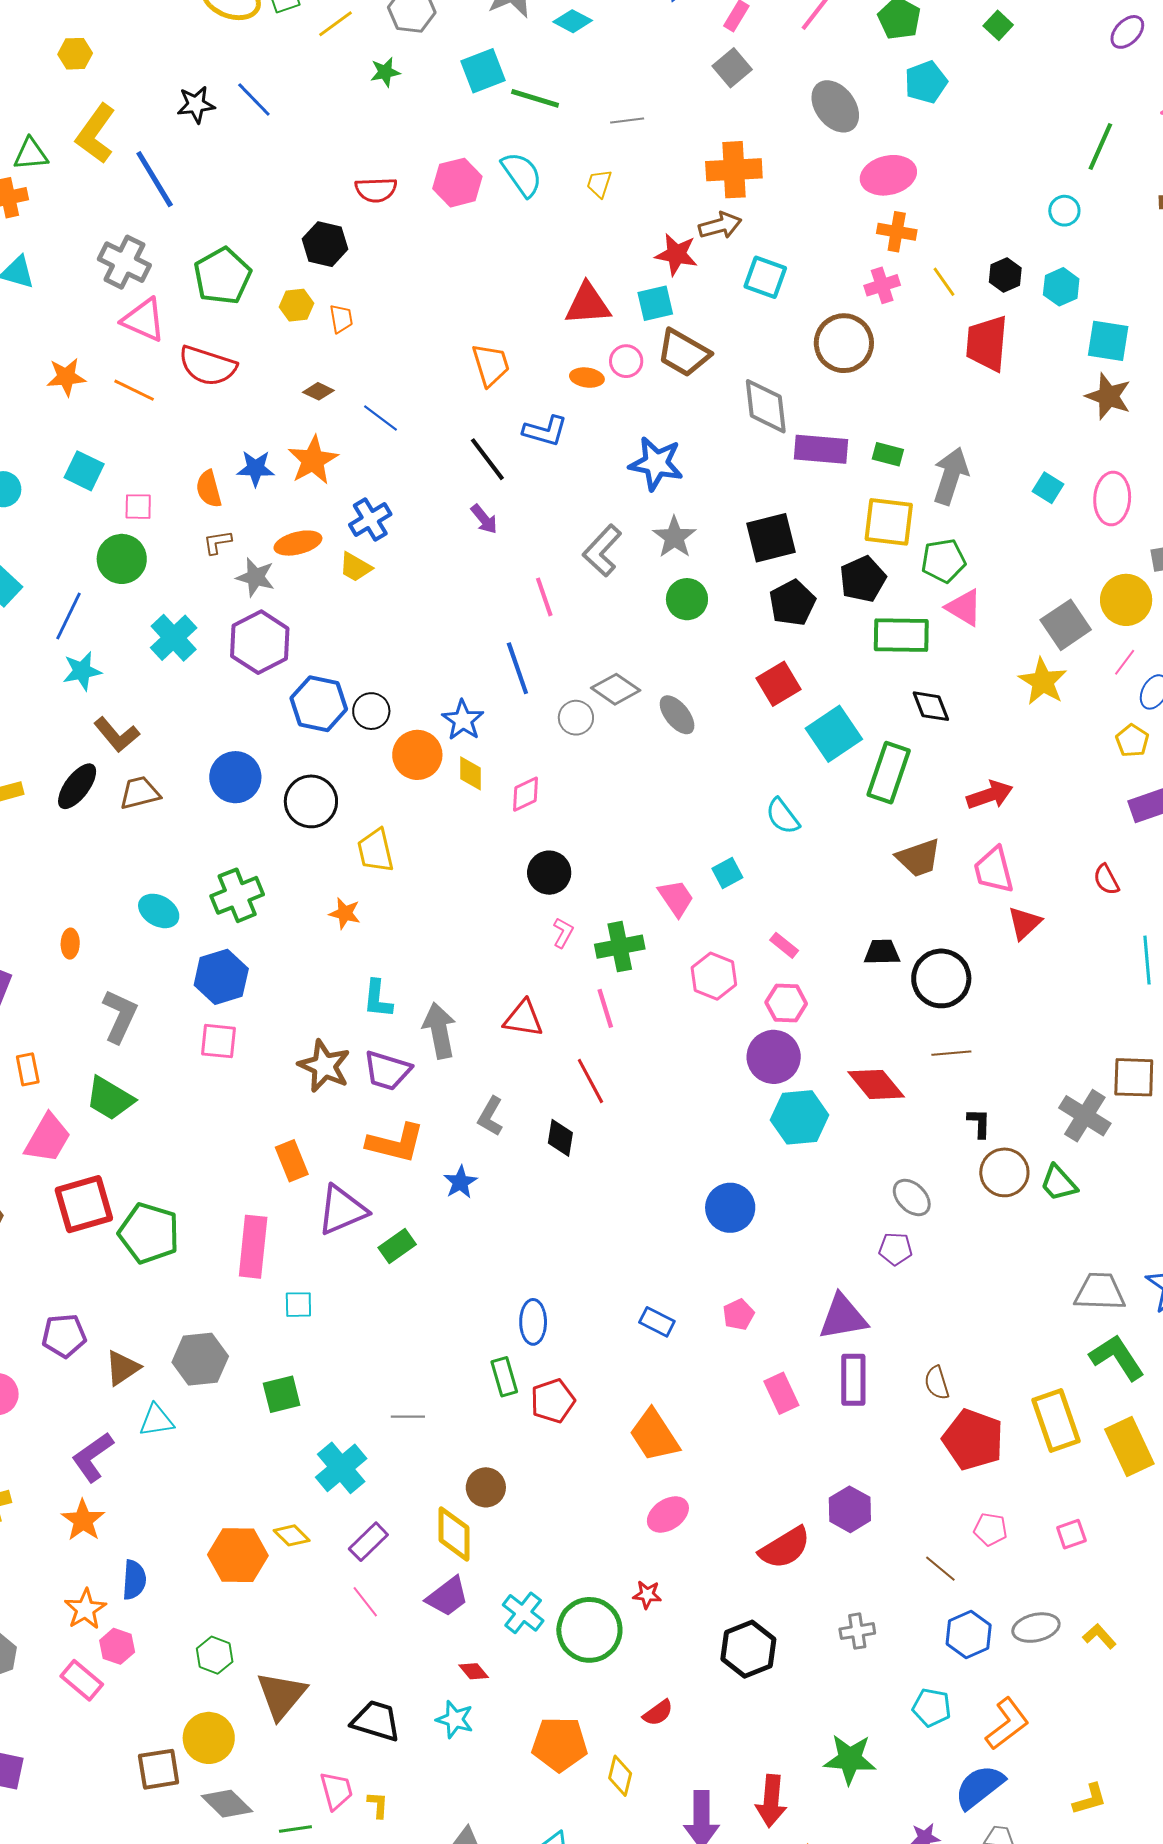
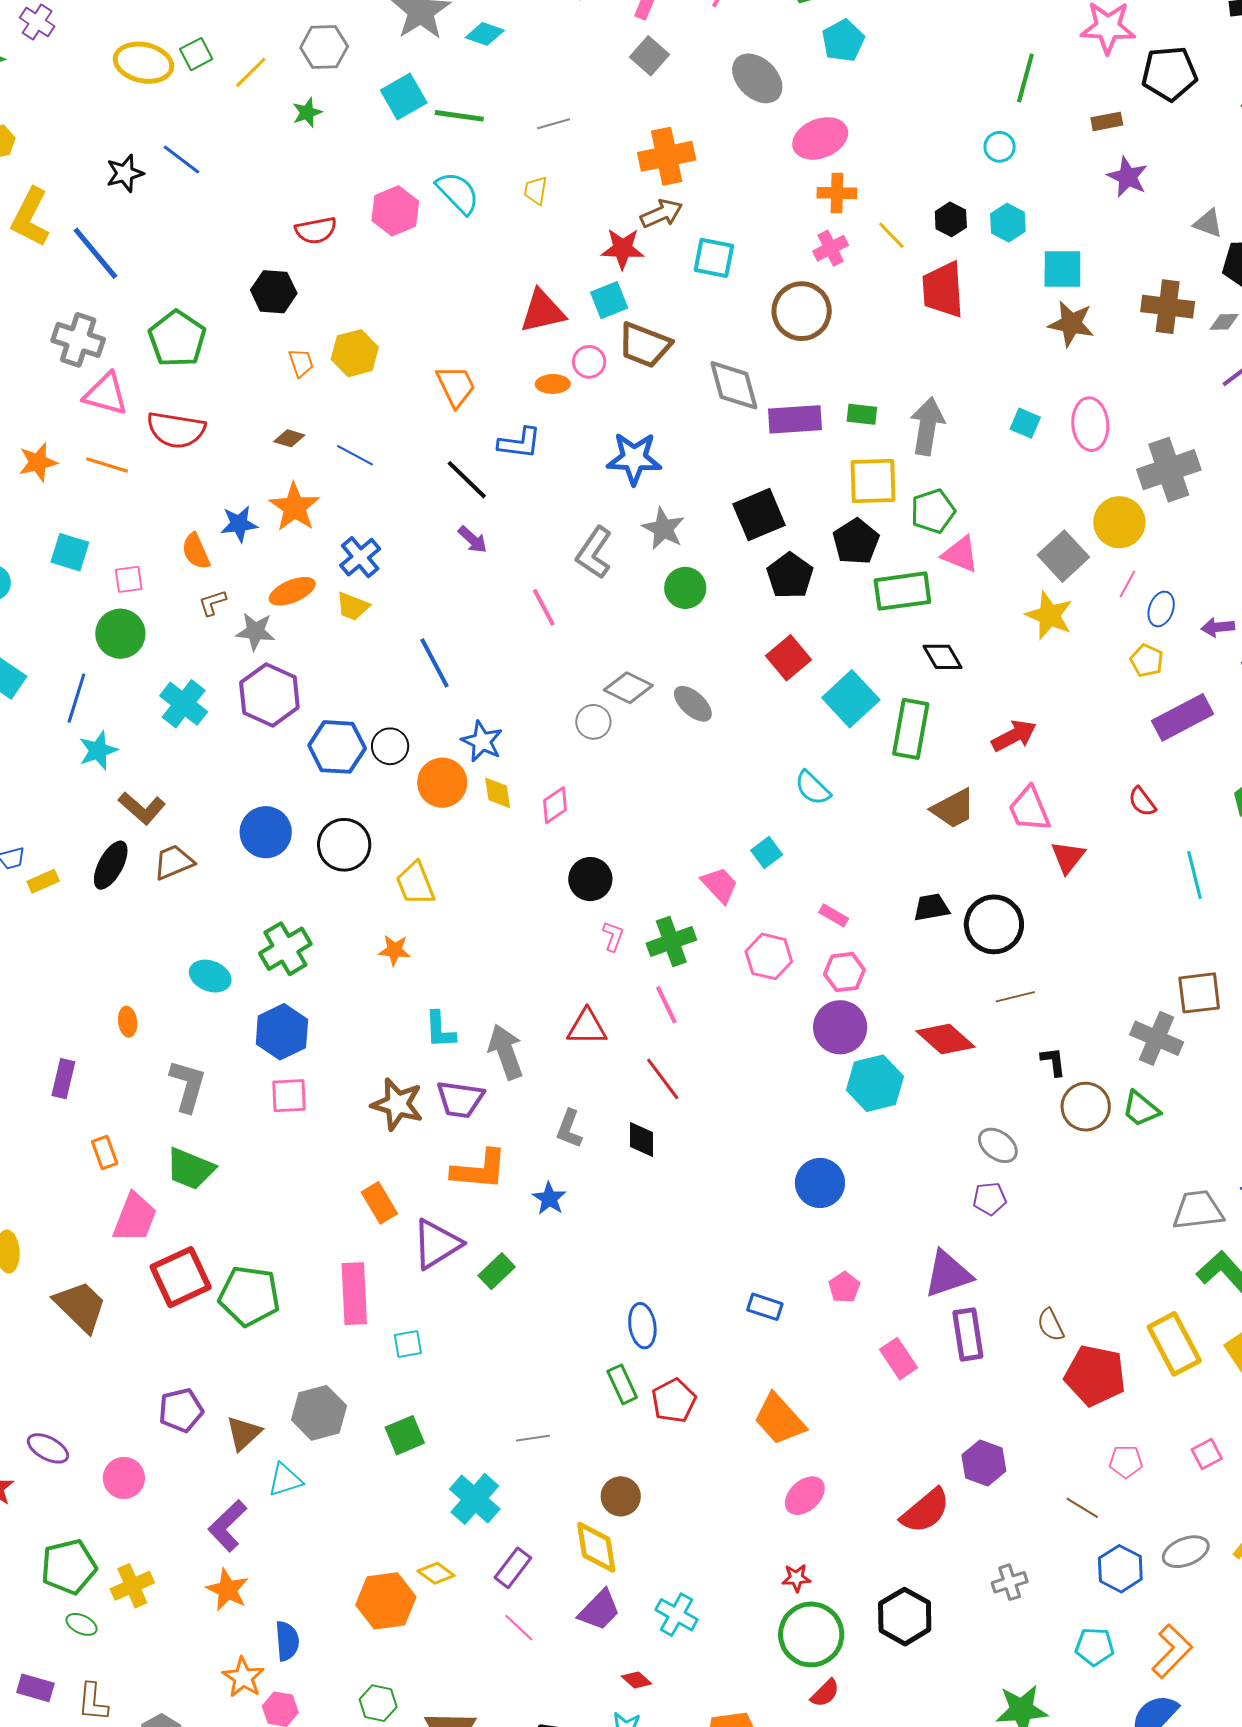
yellow hexagon: (296, 305) -> (355, 353), moved, size x1.4
blue line: (517, 668) -> (434, 663), moved
green circle: (589, 1630) -> (811, 1634), moved

